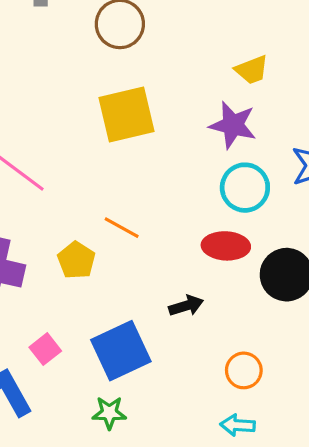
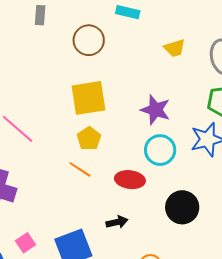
yellow trapezoid: (252, 70) -> (175, 48), moved
red ellipse: (226, 246) -> (130, 180), moved
yellow pentagon: (76, 260) -> (89, 139), moved

